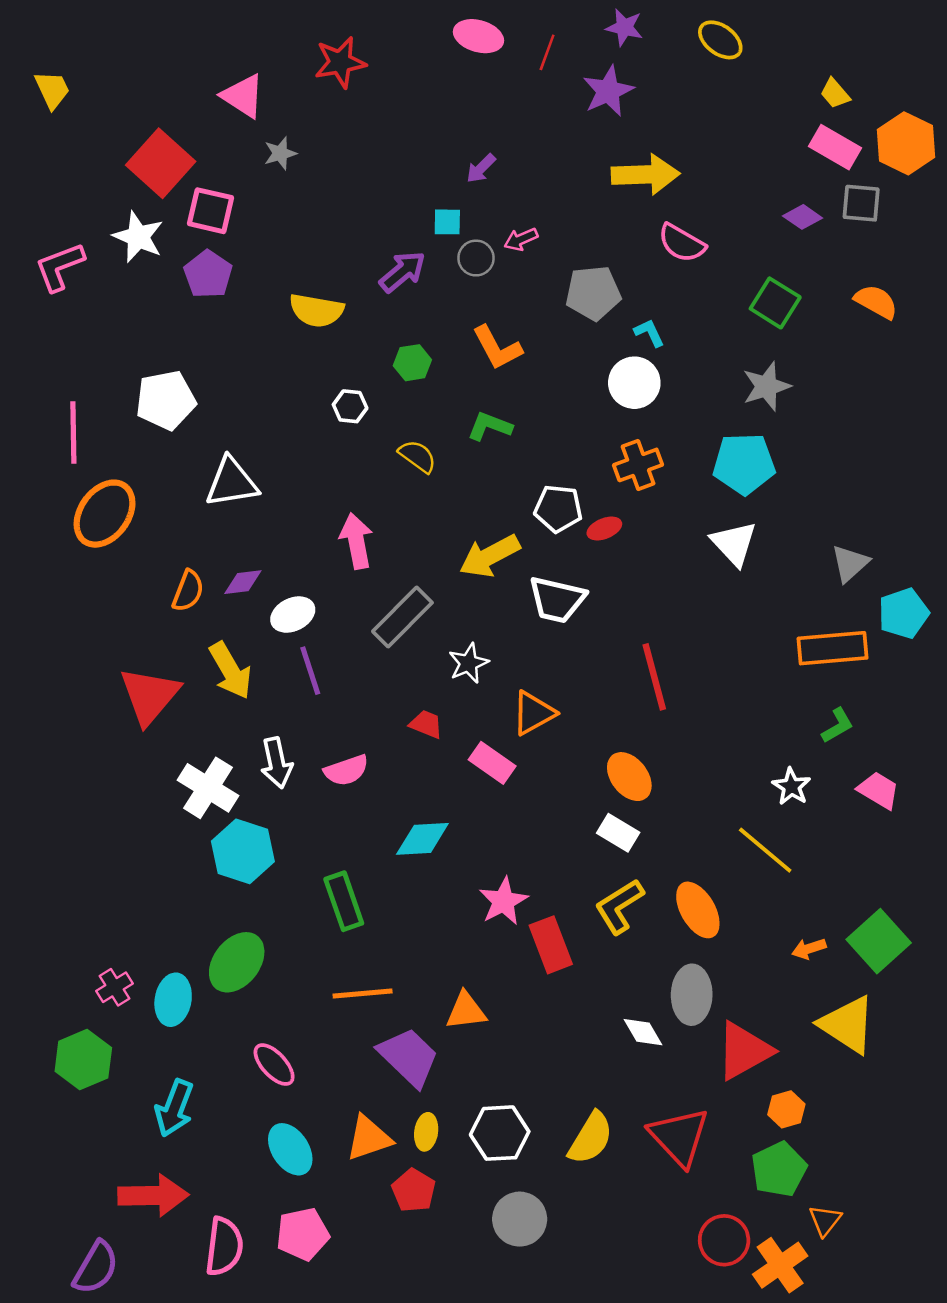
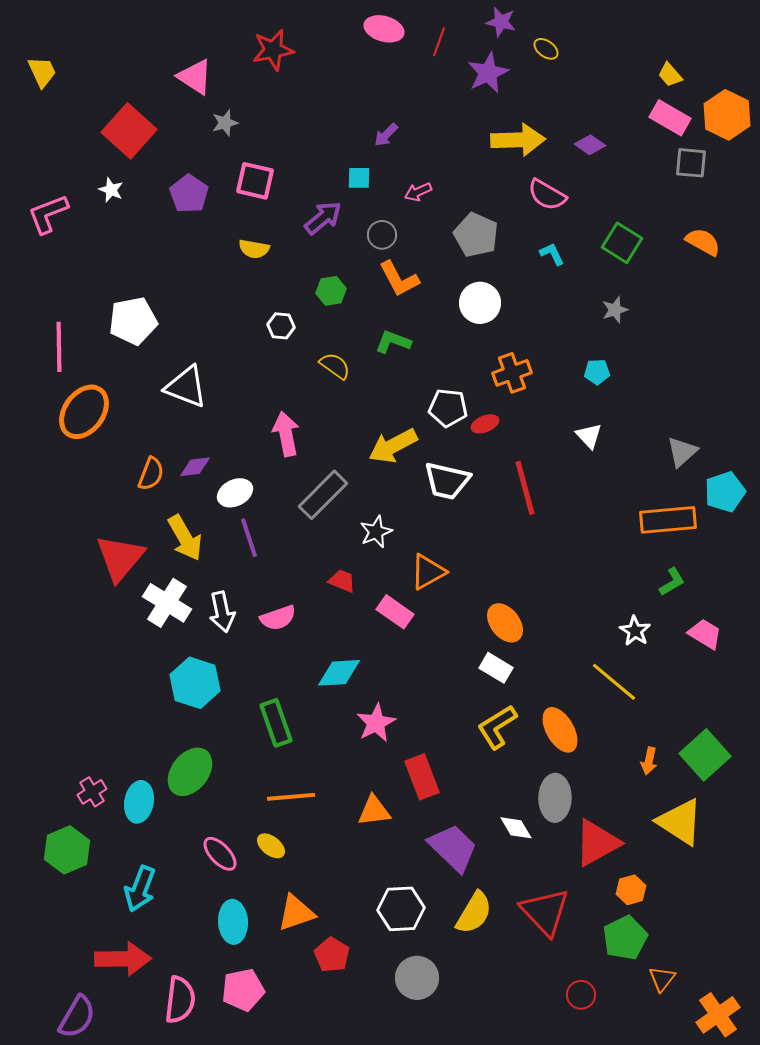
yellow ellipse: (720, 40) -> (546, 49), moved, size x0.7
pink square: (210, 211) -> (255, 181), moved
purple diamond: (803, 217) -> (590, 145), moved
white star: (138, 237) -> (111, 190), size x0.6
gray circle: (476, 258) -> (382, 235), moved
purple pentagon: (208, 274) -> (189, 194), moved
gray pentagon: (593, 293) -> (476, 235), turned 30
yellow semicircle: (316, 310) -> (254, 249), size x0.7
cyan L-shape: (649, 333) -> (552, 254), moved
white circle: (634, 383) -> (480, 303), moved
gray star: (766, 386) -> (615, 310), size x0.7
cyan pentagon: (744, 464) -> (597, 372), size x0.5
white triangle: (232, 482) -> (186, 387), turned 30
white triangle: (734, 543) -> (589, 436), size x0.7
red line: (654, 677) -> (525, 488), moved
white cross: (208, 788) -> (167, 603), moved
pink star: (503, 901) -> (376, 723), moved
red rectangle: (551, 945) -> (422, 777), moved
orange arrow: (809, 949) -> (649, 761), turned -60
purple trapezoid: (409, 1057) -> (453, 848), moved
yellow ellipse: (426, 1132) -> (271, 846), moved, turned -60
cyan ellipse: (290, 1149) -> (233, 922), turned 30
red circle: (724, 1240) -> (581, 995), size x0.7
orange cross: (780, 1265) -> (718, 1015), moved

